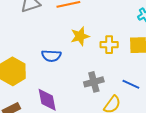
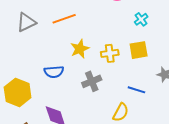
gray cross: (94, 82) -> (92, 81), moved

